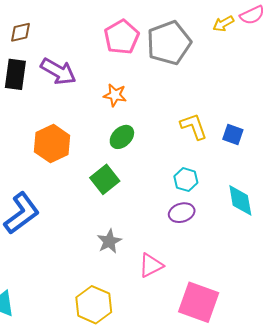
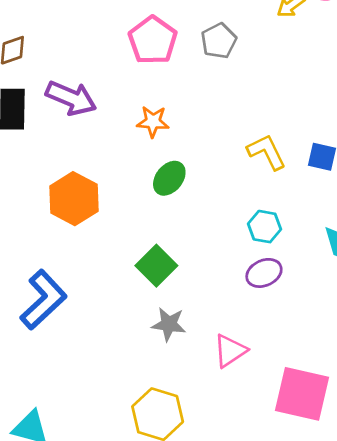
gray pentagon: (169, 43) -> (219, 41), size x0.6
green square: (105, 179) -> (156, 266), moved
gray star: (109, 241) -> (169, 324), turned -30

